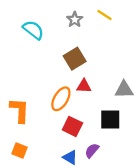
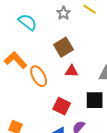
orange ellipse: (61, 99) -> (39, 76), moved, turned -60
orange L-shape: (20, 110) -> (16, 60), moved, turned -45

